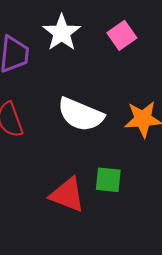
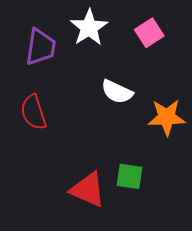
white semicircle: (81, 115) -> (117, 92), moved, size x0.7

